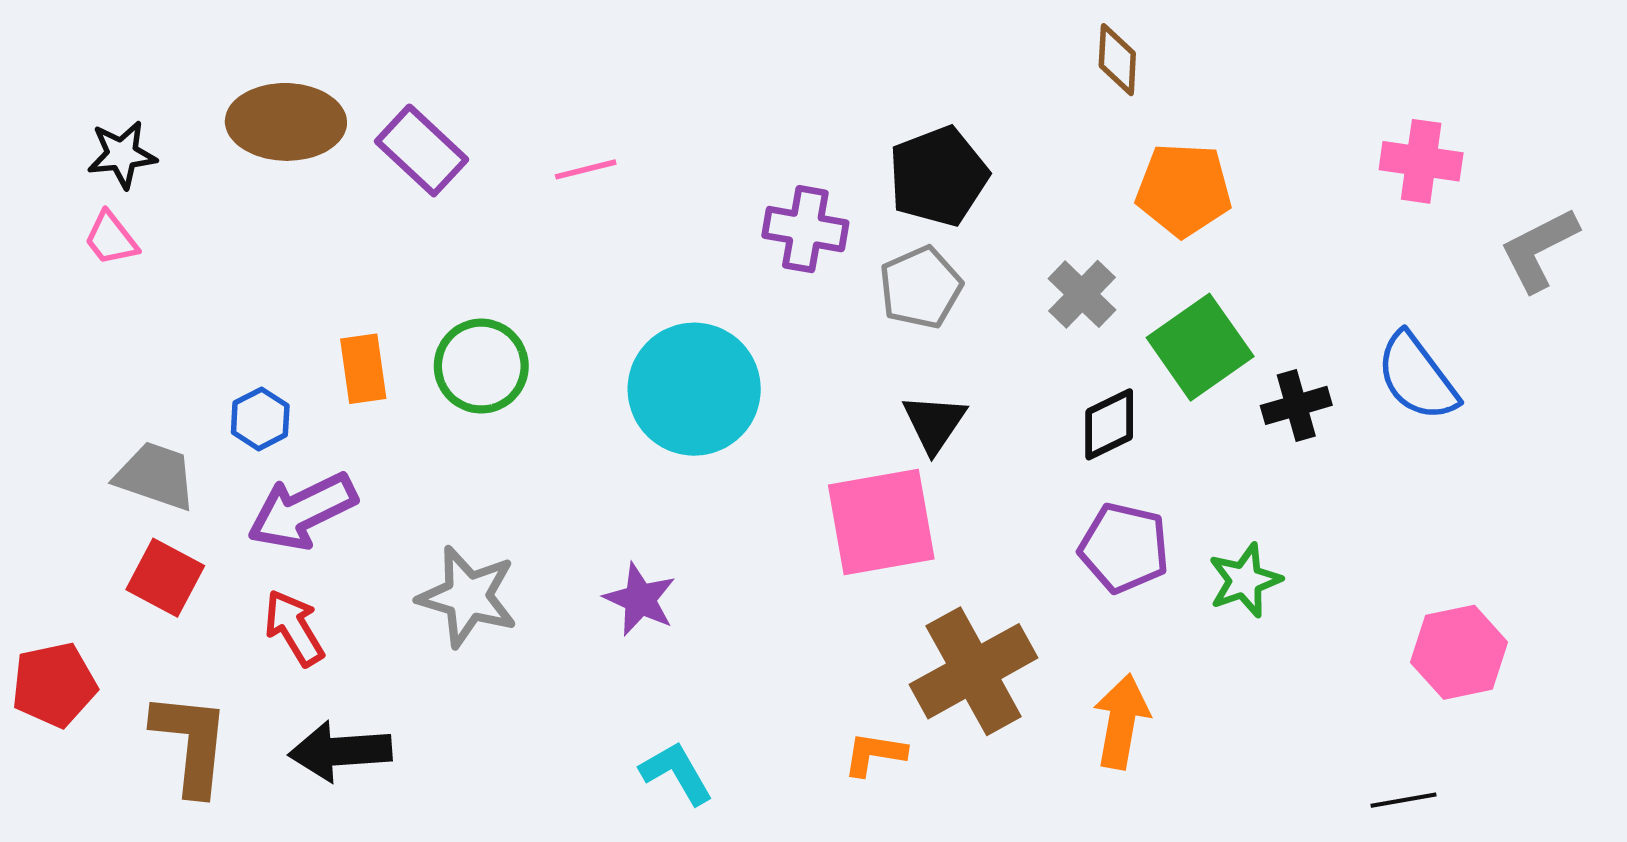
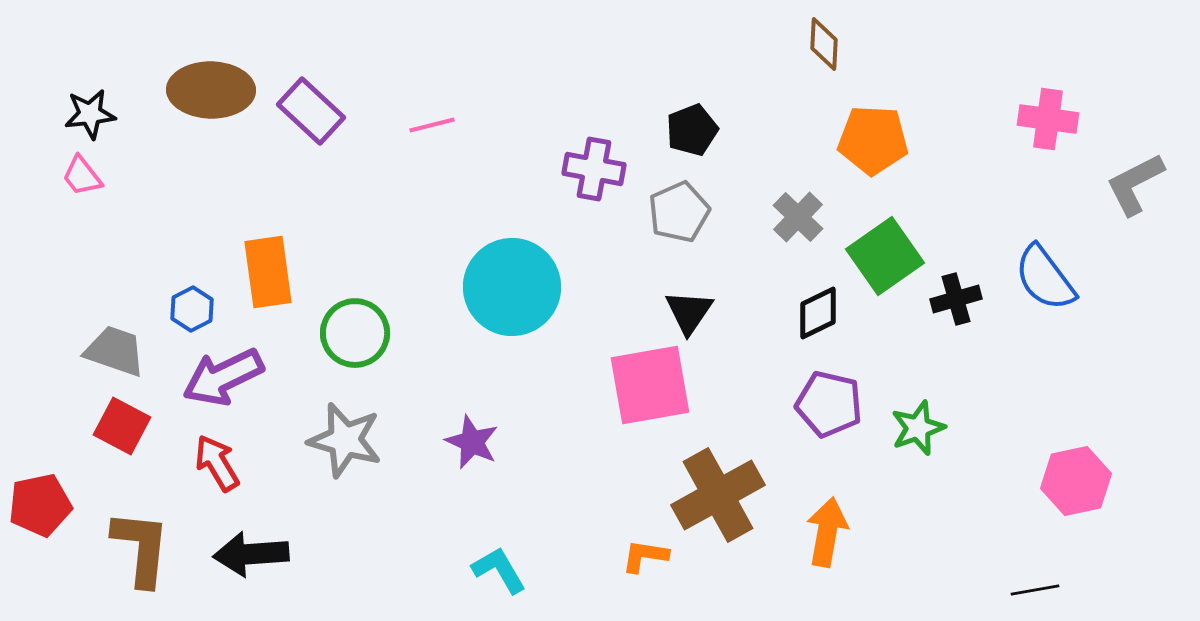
black pentagon: (938, 176) -> (692, 130), size x0.7
green circle: (481, 366) -> (355, 333), moved
orange rectangle: (363, 369) -> (268, 272), size x1.4

